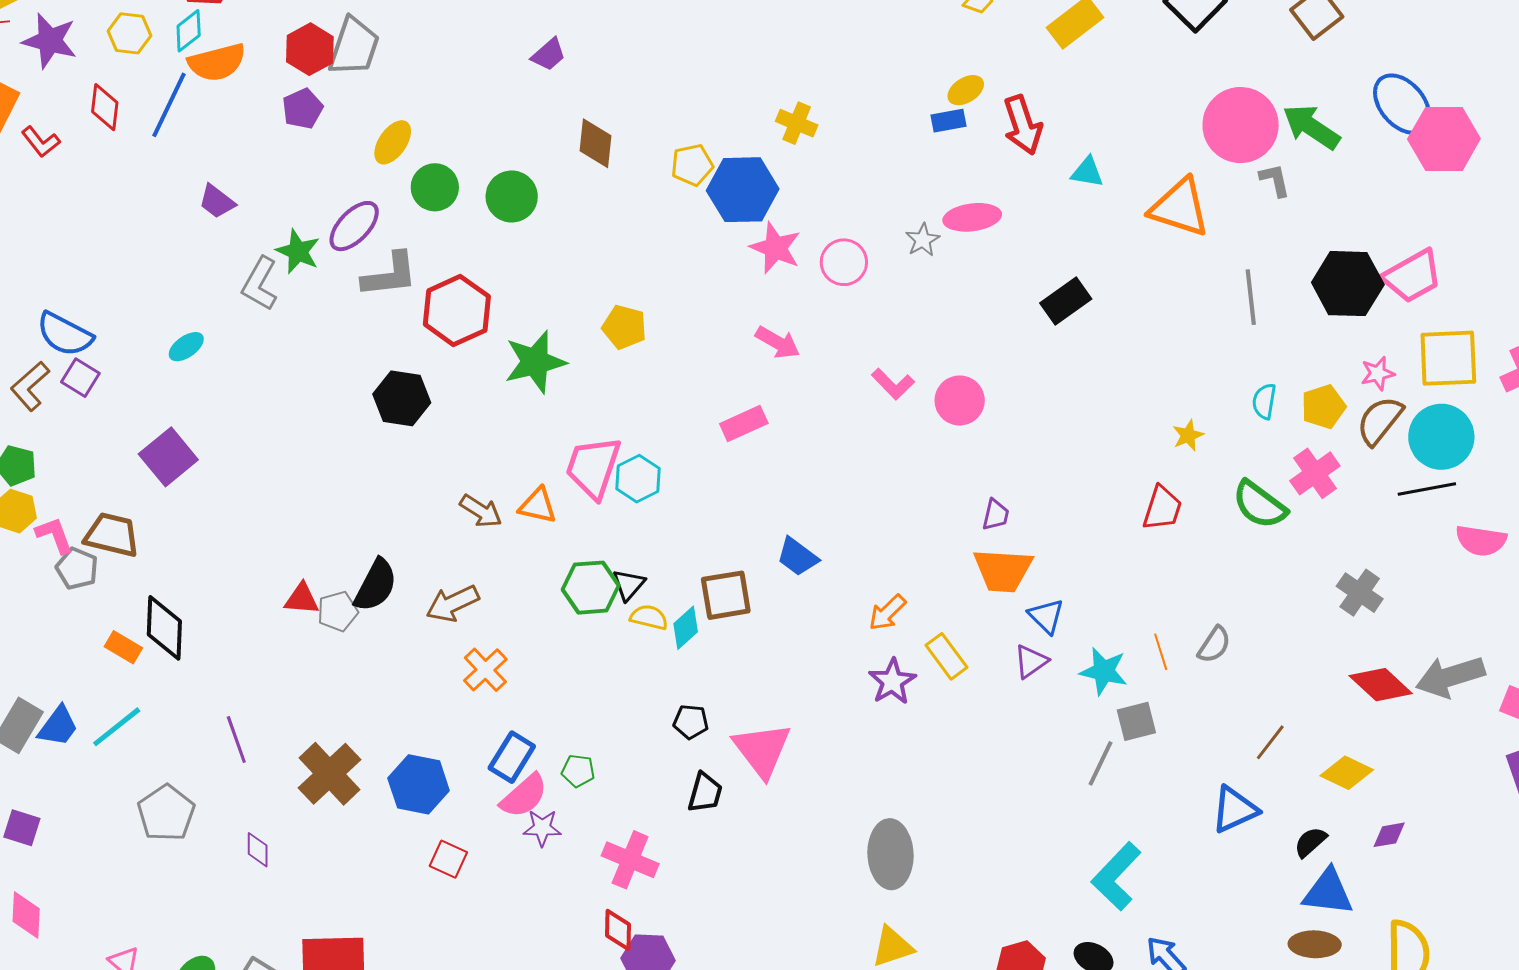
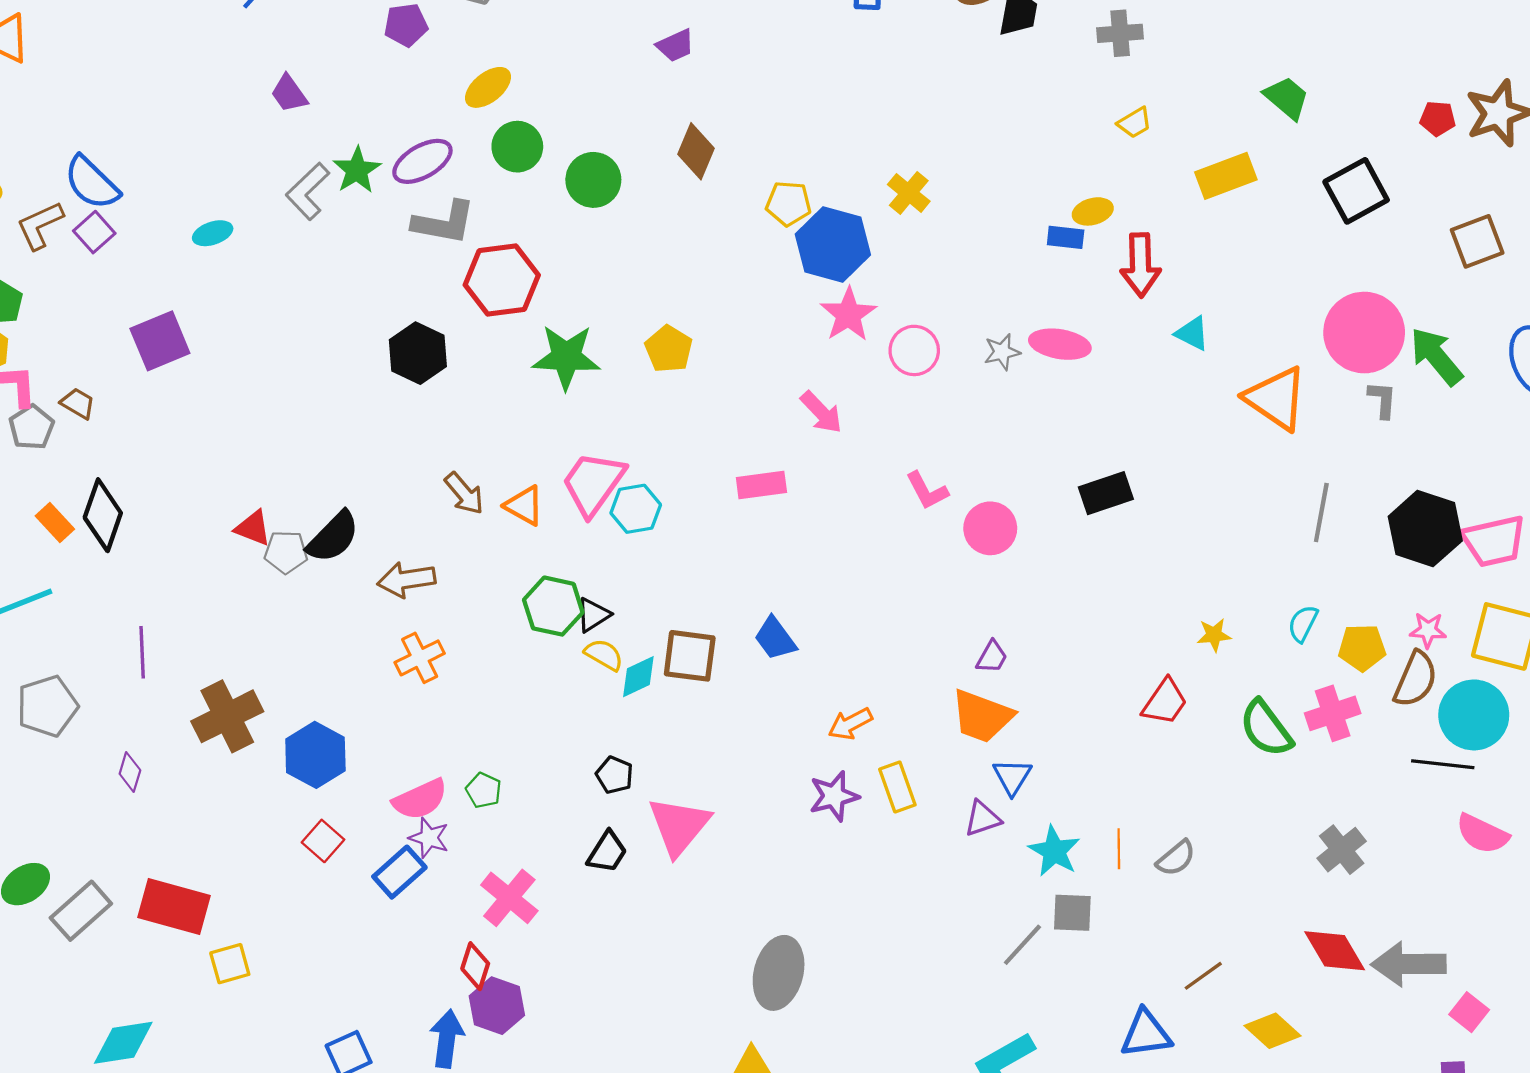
black rectangle: (1066, 301) -> (1106, 493), moved
brown semicircle: (1380, 421) -> (1416, 679), turned 148
brown trapezoid: (112, 535) -> (78, 403), size x0.6
blue rectangle: (512, 757) -> (399, 872), moved

